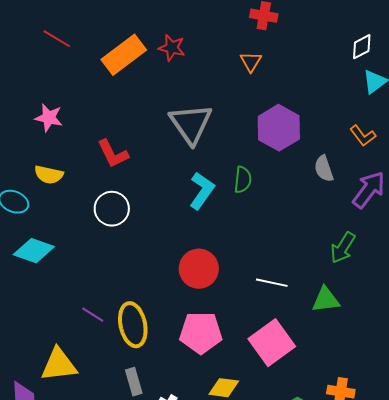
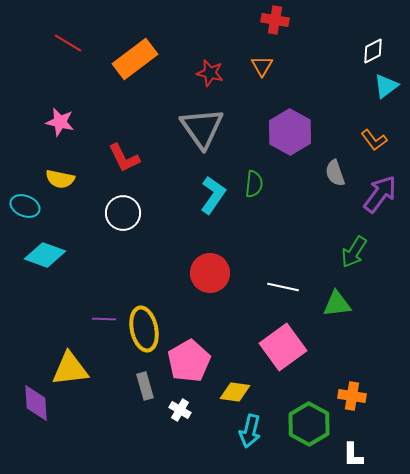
red star: (172, 48) -> (210, 73), moved
purple line: (93, 315) -> (104, 319), turned -30
pink pentagon: (201, 333) -> (189, 361), moved, turned -30

